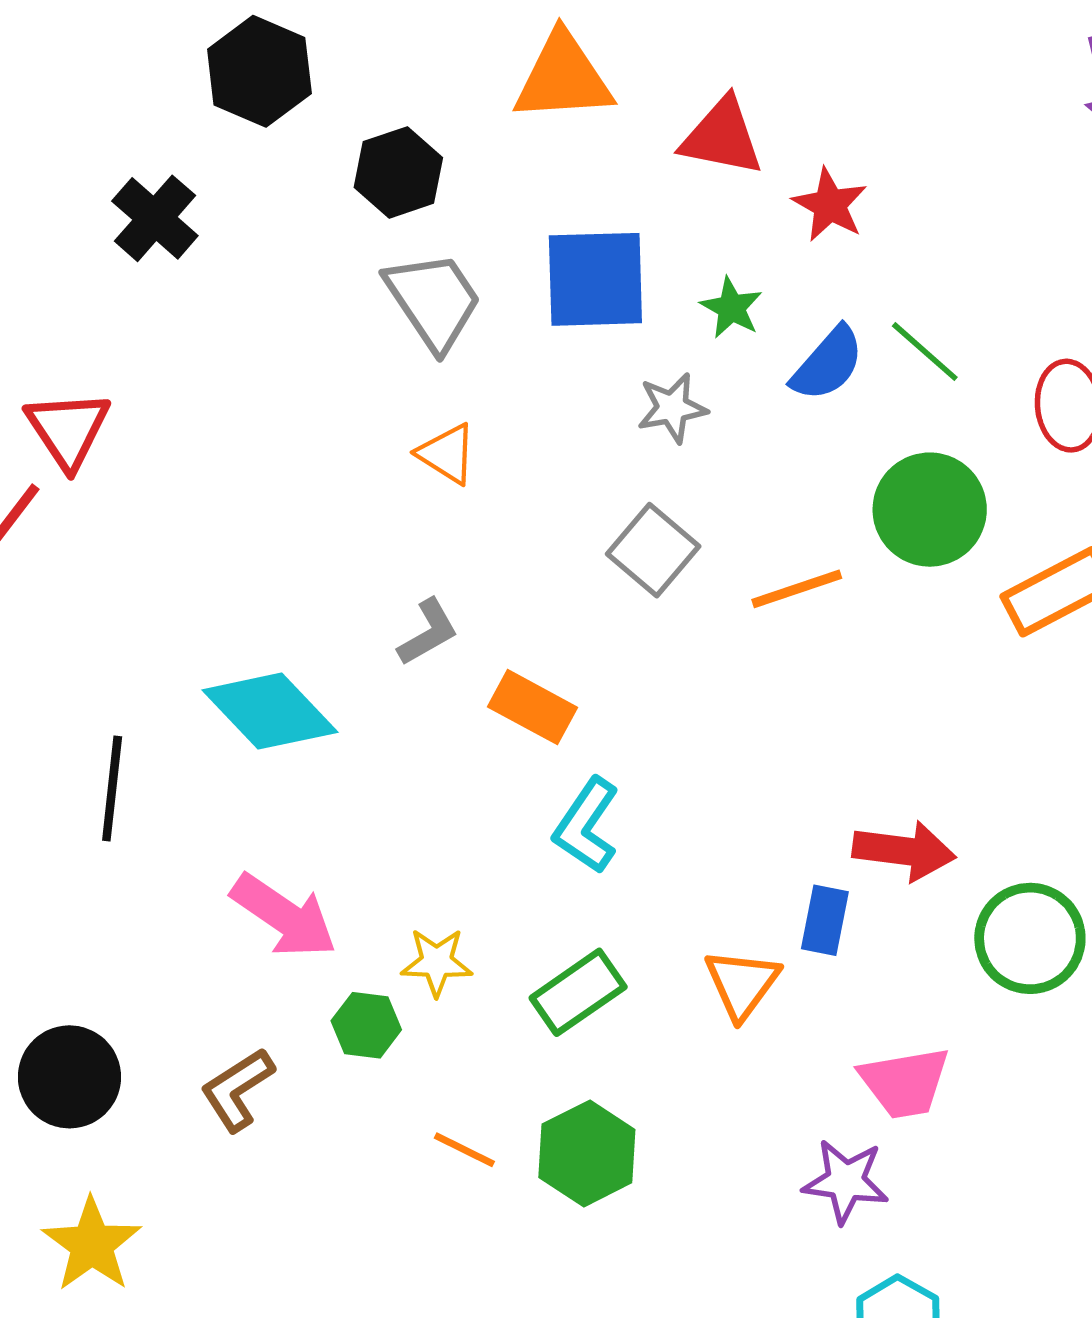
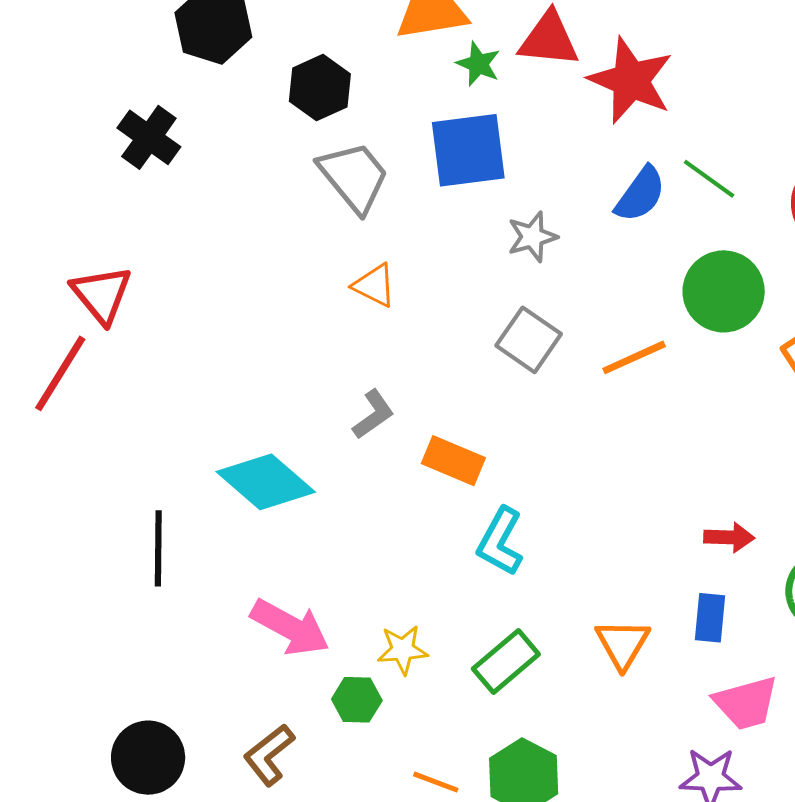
red star: (830, 205) -> (631, 80), size x1.6
green star: (731, 308) -> (478, 64), moved
red arrow: (904, 851) -> (729, 537), size x0.7
blue rectangle: (825, 920) -> (710, 618), moved

